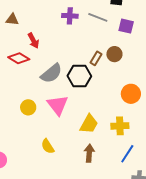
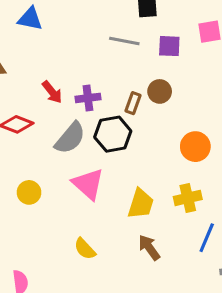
purple cross: (70, 16) -> (88, 98), moved
red arrow: (33, 41) -> (52, 92), moved
yellow circle: (28, 107) -> (29, 192), moved
brown arrow: (89, 153) -> (149, 248), turned -30

